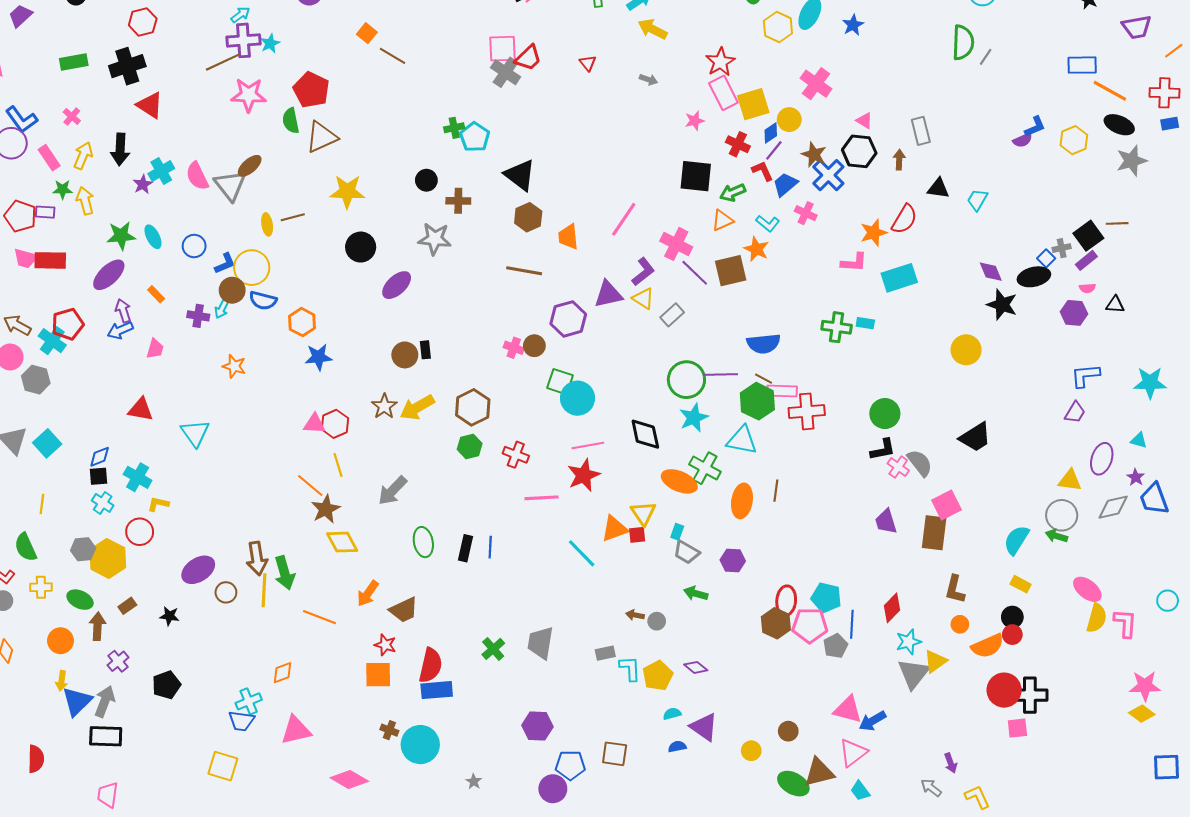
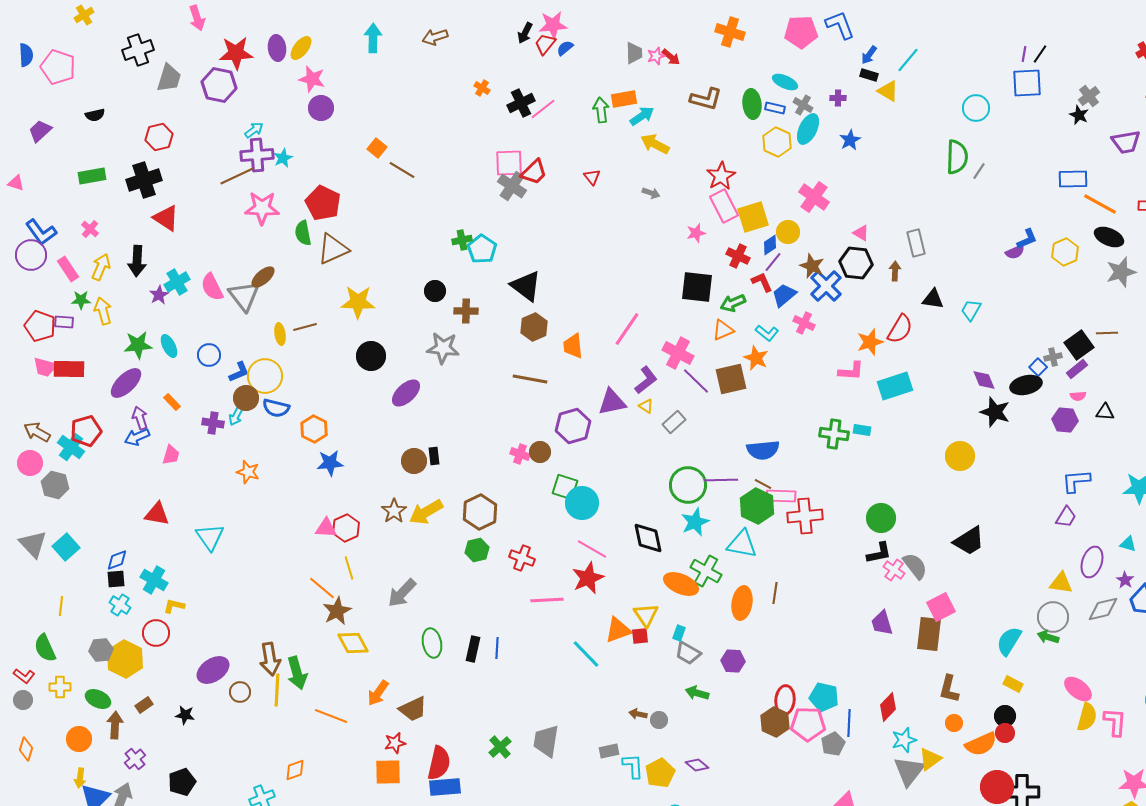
yellow triangle: (643, 298) -> (646, 406), size x0.7
pink line: (588, 445) -> (592, 549), turned 40
red star: (385, 645) -> (395, 743), turned -30

